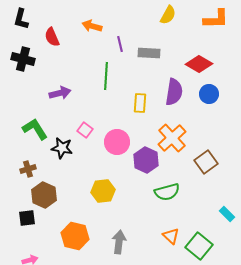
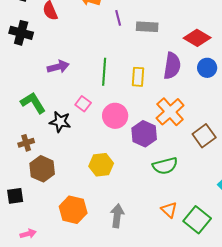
green line: (106, 76) -> (104, 72), moved
black square: (27, 218) -> (15, 196), moved

